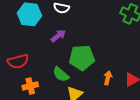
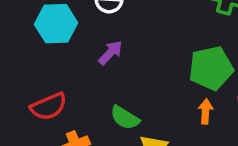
green pentagon: (82, 58) -> (211, 68), moved

